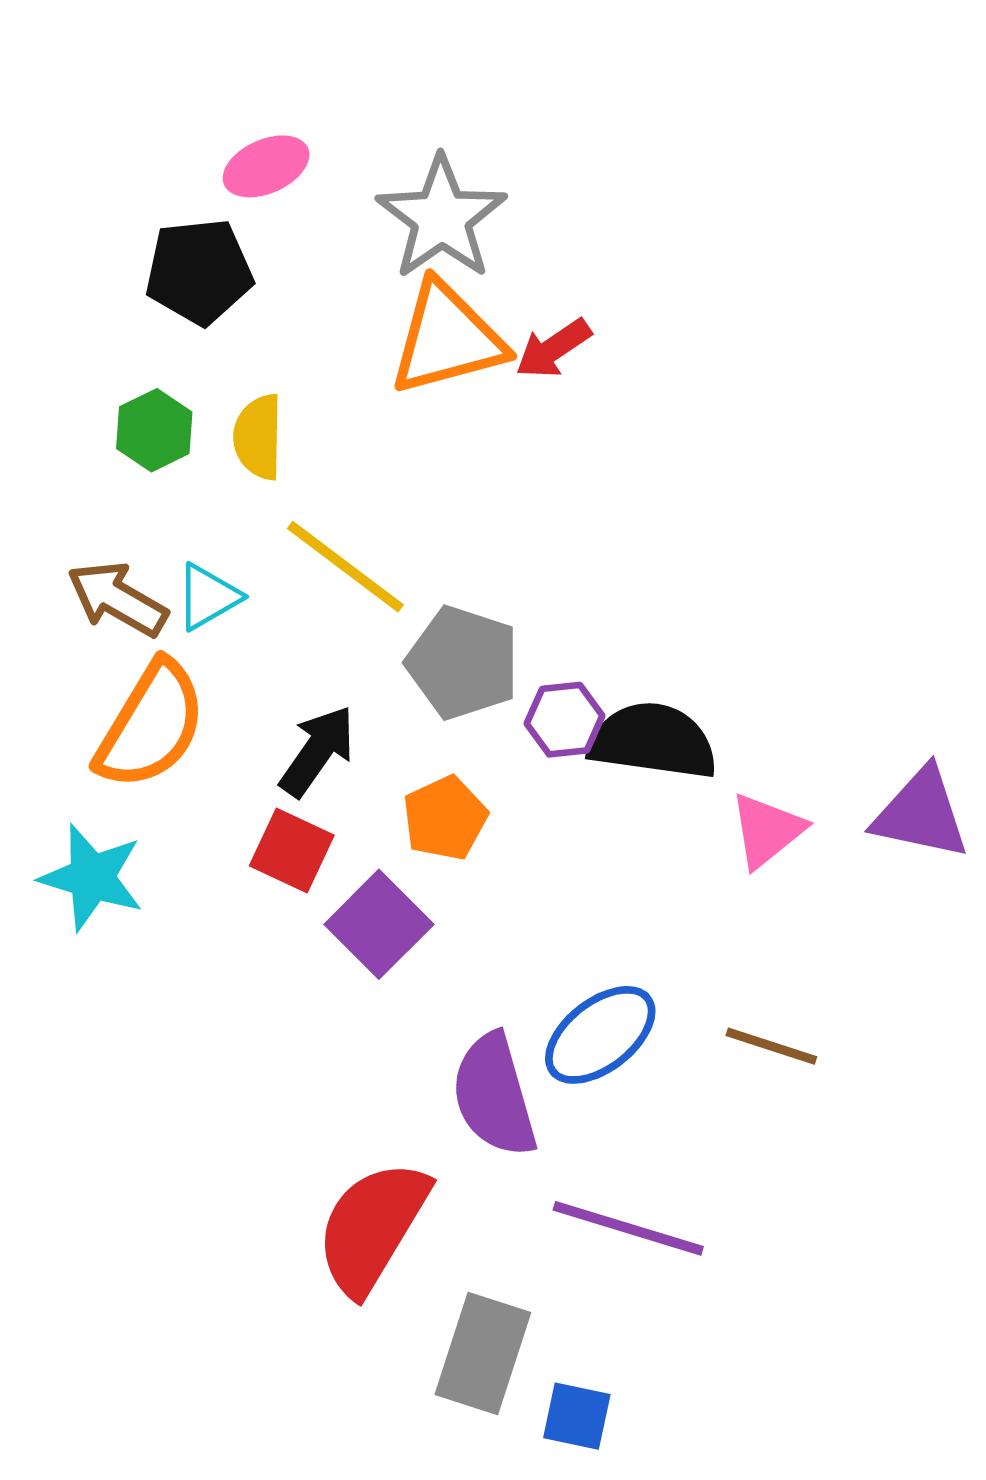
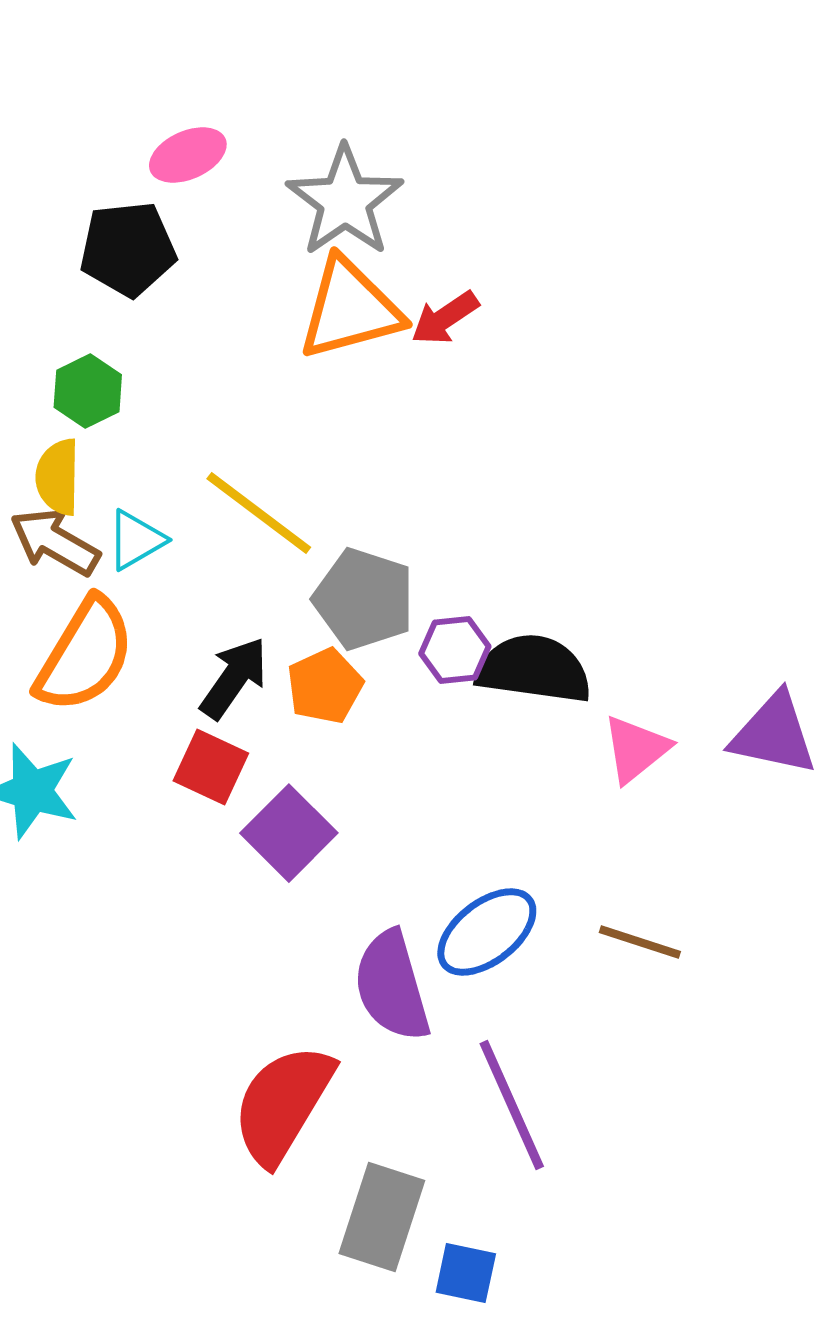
yellow semicircle: (258, 437) -> (58, 477), moved
orange pentagon: (445, 818) -> (325, 686), moved
purple line: (628, 1228) -> (512, 1105), turned 49

